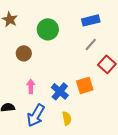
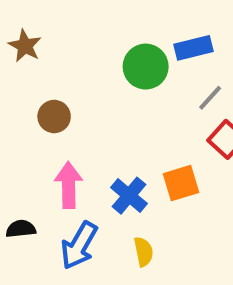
green circle: (48, 29) -> (146, 67), moved
gray line: (91, 44) -> (210, 98), moved
pink arrow: (31, 86) -> (69, 185), size x1.5

